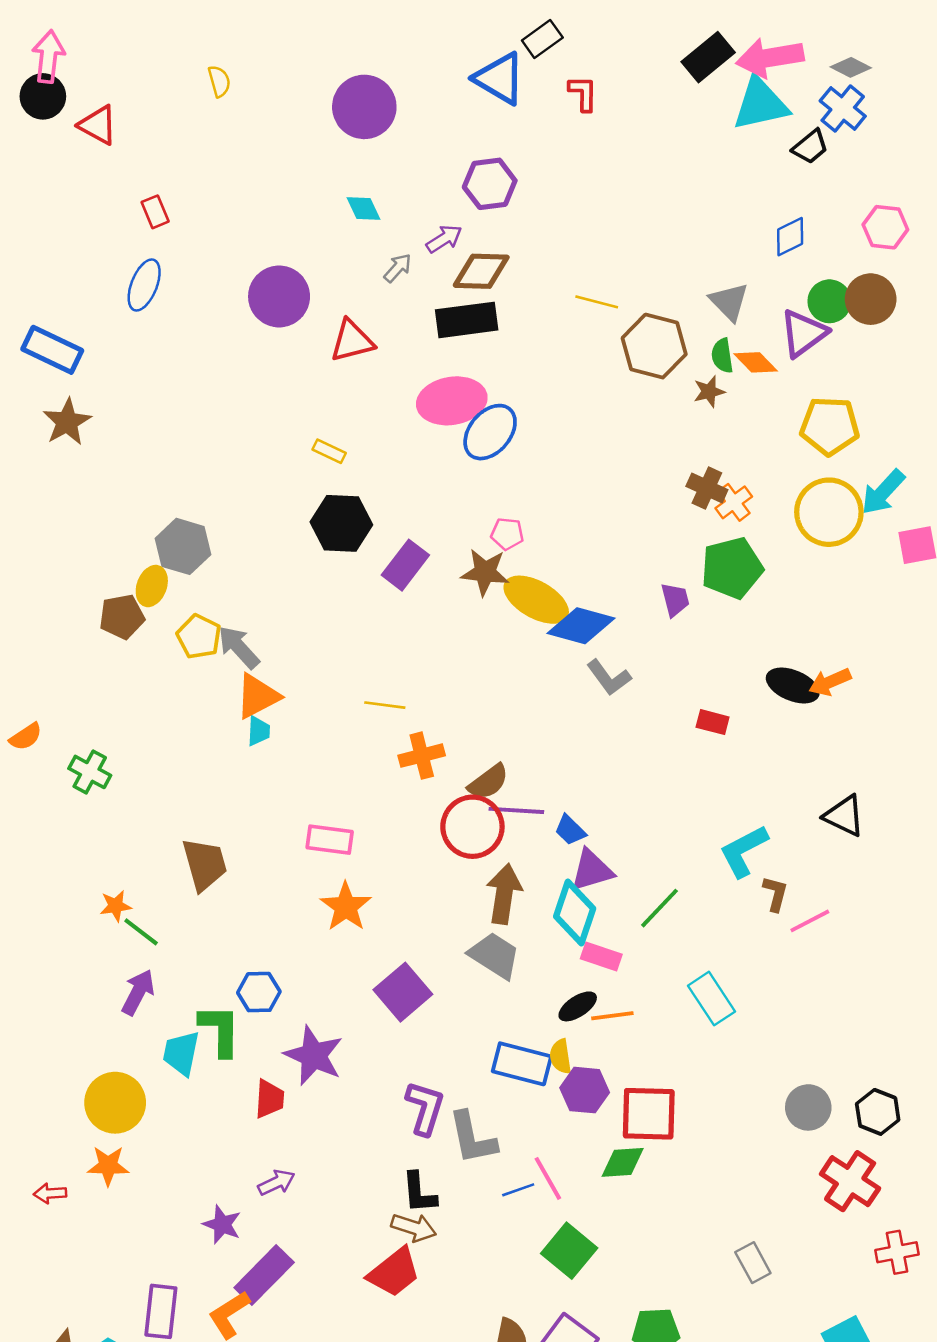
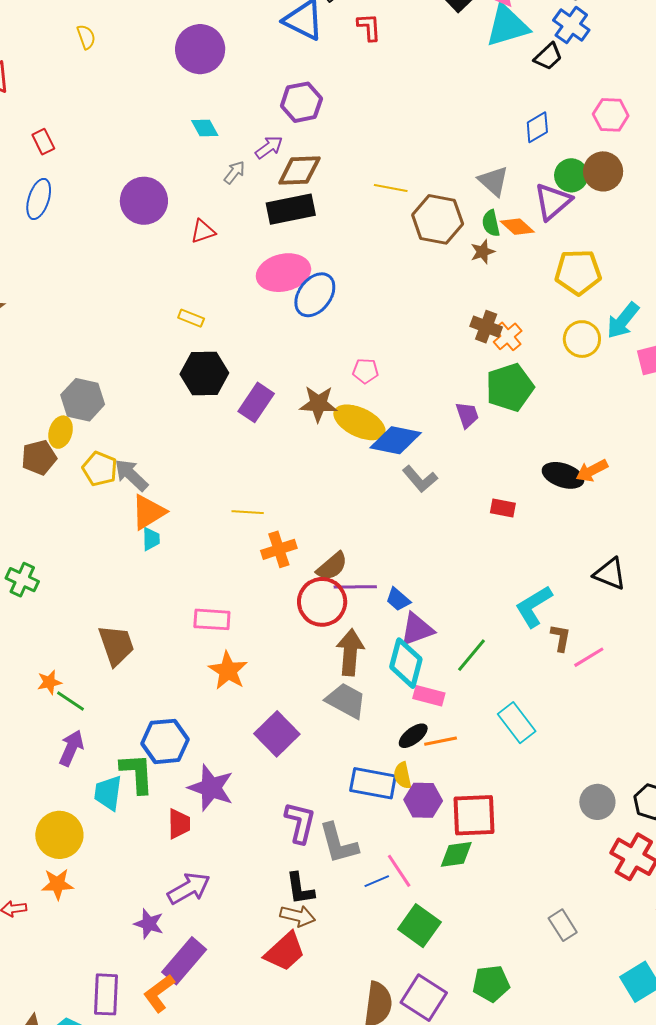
red triangle: (352, 341) -> (203, 231), size x0.7
yellow circle: (829, 512) -> (582, 339), size x0.7
pink pentagon: (507, 534) -> (365, 371), moved
blue hexagon: (259, 992) -> (165, 741), size x1.4
purple arrow: (276, 1183) -> (189, 888), size x1.5

